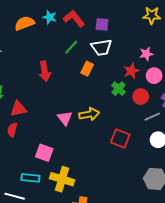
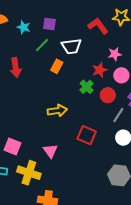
cyan star: (50, 17) -> (24, 27), moved
red L-shape: (74, 18) -> (98, 26), moved
purple square: (102, 24) -> (49, 24), moved
gray line: (152, 117) -> (118, 115), turned -35
pink triangle: (65, 118) -> (50, 151), moved

